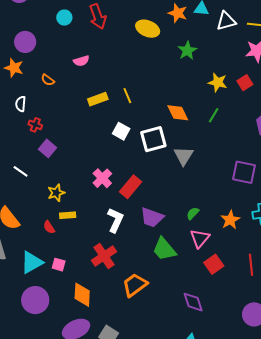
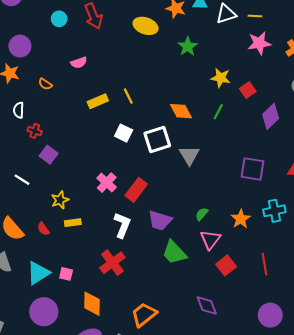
red square: (245, 83) -> (248, 90), moved
red semicircle: (49, 227) -> (43, 229), moved
orange trapezoid: (135, 285) -> (144, 315), moved

